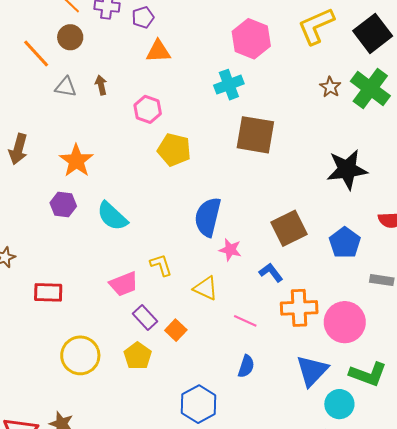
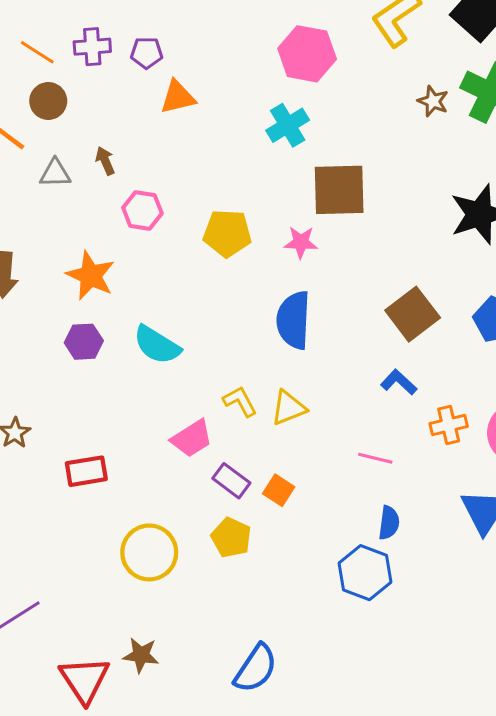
purple pentagon: (143, 17) -> (147, 53), turned 30
pink hexagon: (148, 109) -> (142, 210), moved
pink star: (230, 250) -> (301, 242), moved
yellow triangle: (206, 288) -> (288, 408), moved, turned -36
orange cross: (299, 308) -> (449, 425), size x0.7
blue hexagon: (199, 404) -> (365, 573), moved

